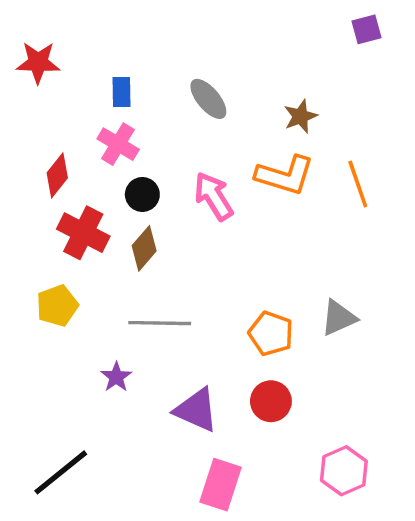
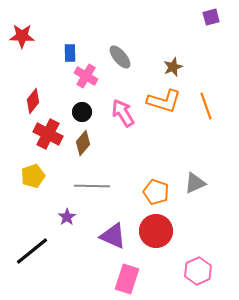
pink cross: (118, 144) -> (86, 76), moved
red circle: (271, 401) -> (156, 231), size x1.4
black line: (61, 472) -> (32, 251), moved

